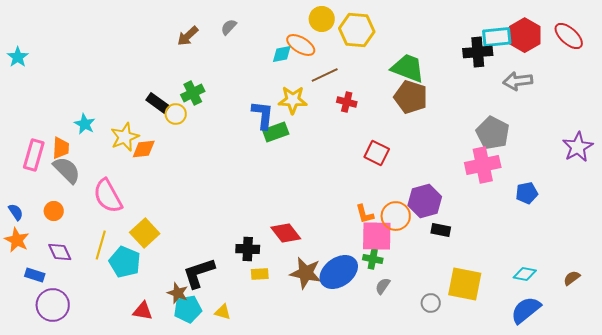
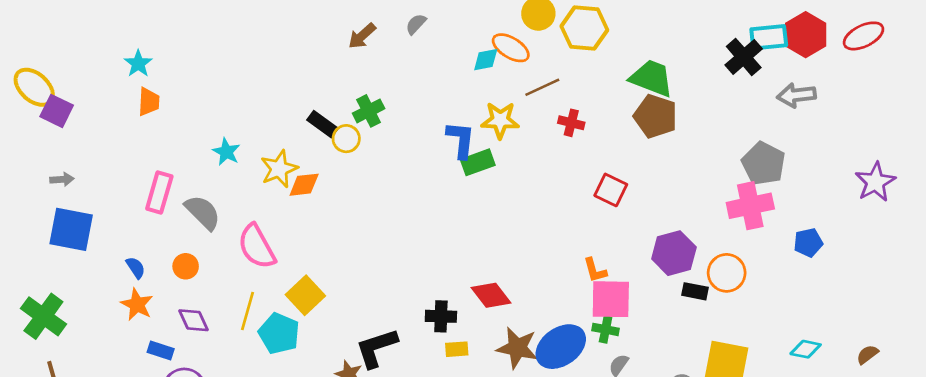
red ellipse: (569, 36) -> (863, 36), turned -68
black cross: (478, 52) -> (744, 57), turned -36
orange trapezoid: (61, 148) -> (149, 102), moved
orange circle: (396, 216) -> (727, 273), moved

